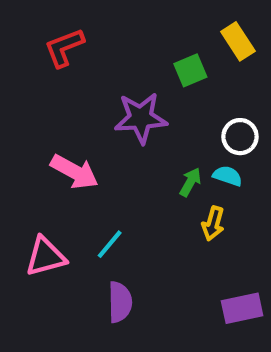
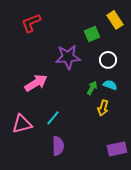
white circle: (240, 137) -> (108, 60), moved
pink arrow: (74, 172) -> (36, 83), turned -60

